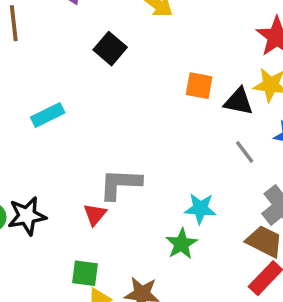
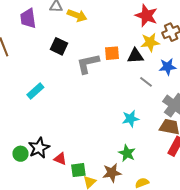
gray L-shape: (120, 184) -> (88, 64), moved
red triangle: (95, 214) -> (60, 159), moved, turned -32
green star: (181, 244) -> (127, 153), moved

